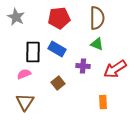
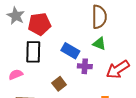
red pentagon: (59, 18) -> (39, 24), moved
blue rectangle: (57, 49) -> (70, 51), moved
pink semicircle: (24, 74) -> (16, 75), moved

